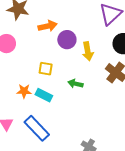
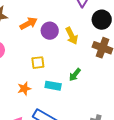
green arrow: (75, 84) -> (75, 75), moved, turned -48
cyan rectangle: (44, 95) -> (53, 86), moved

